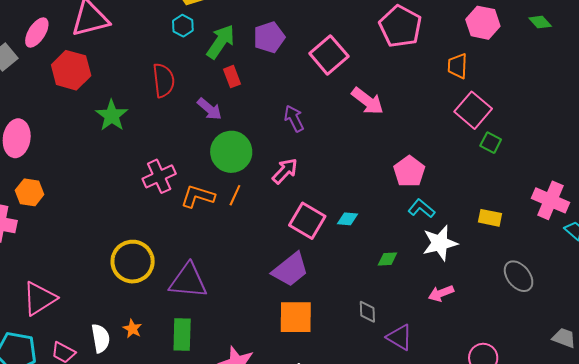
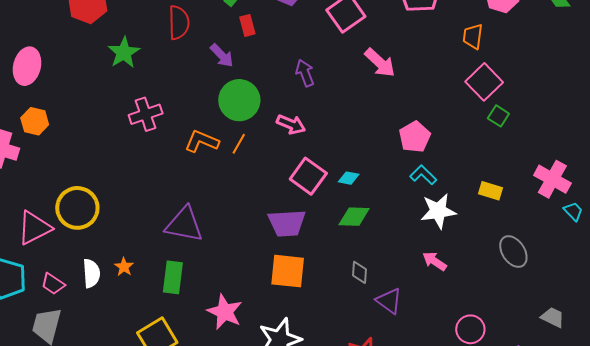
pink arrow: (285, 171) -> (291, 124), turned 64
pink cross: (159, 176) -> (146, 114), moved
green diamond: (387, 259) -> (354, 217), moved, size x1.5
yellow circle: (133, 262) -> (77, 208), moved
purple trapezoid: (290, 270) -> (287, 223), turned 30
pink arrow: (441, 293) -> (435, 261), turned 50

